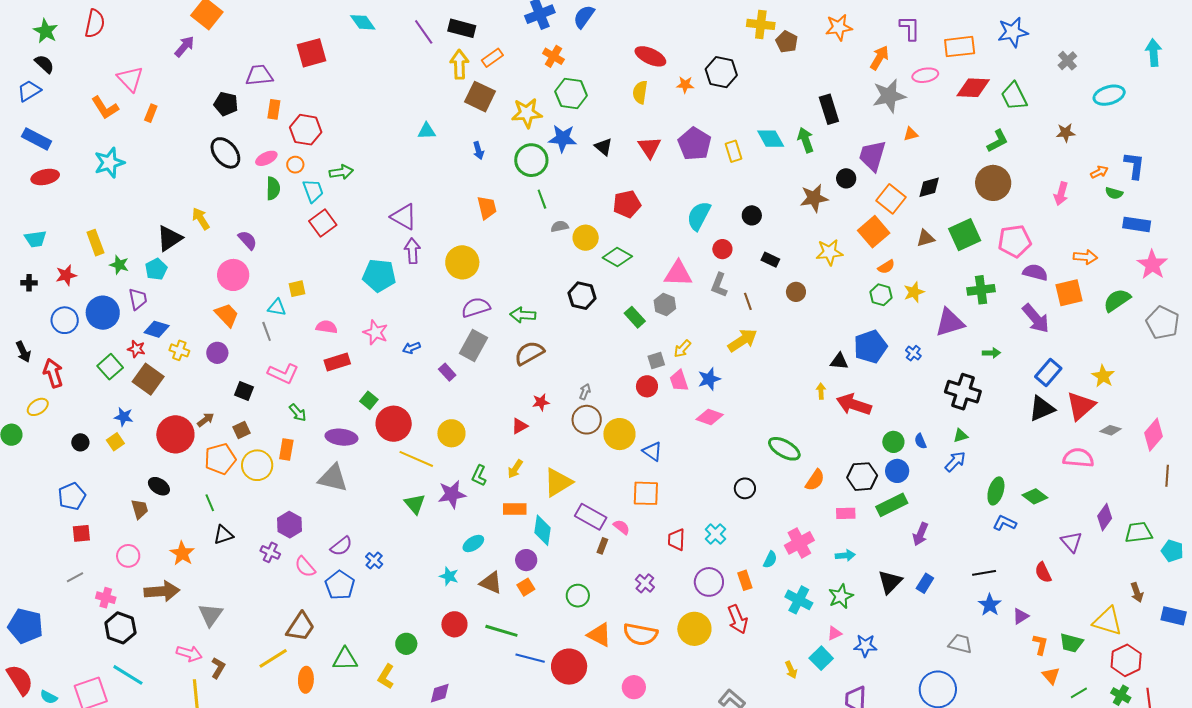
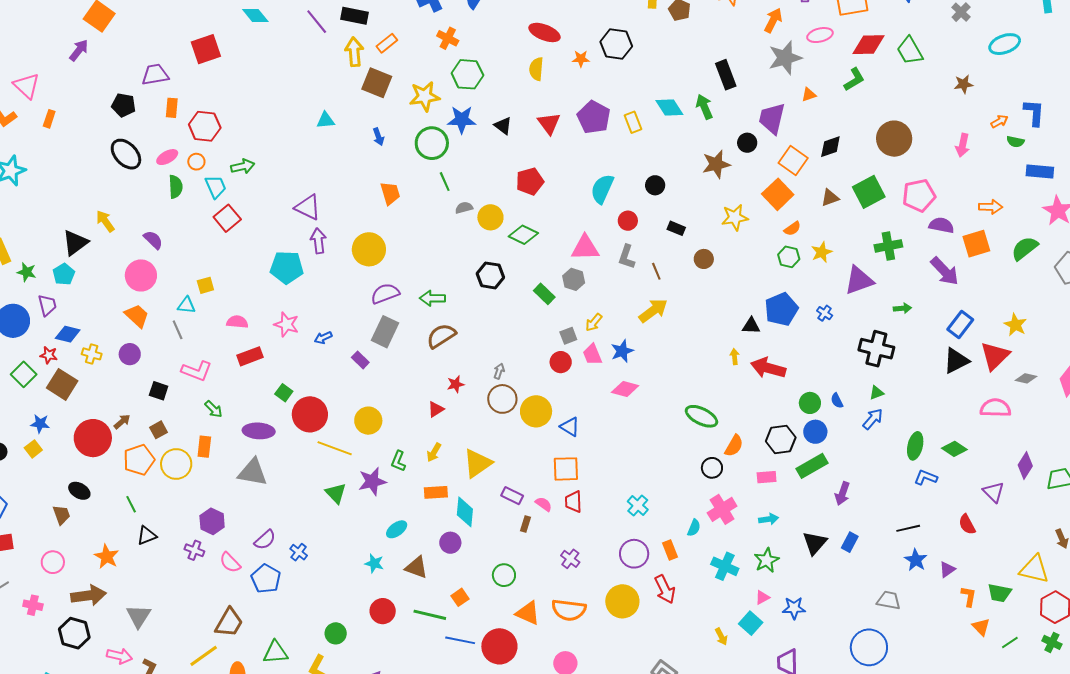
green L-shape: (998, 141) -> (854, 79), moved
black circle: (745, 488) -> (712, 468), moved
purple rectangle: (591, 517) -> (512, 496), size x0.7
red trapezoid: (676, 540) -> (573, 502), moved
orange square: (526, 587) -> (460, 597), moved
black hexagon: (120, 628) -> (74, 633), moved

